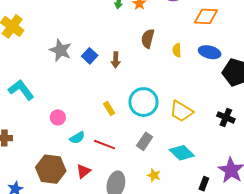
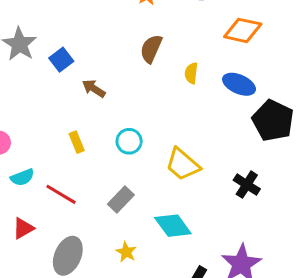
brown arrow: (116, 60) -> (94, 88), moved, turned 112
cyan circle: (143, 102) -> (129, 141), size x0.6

